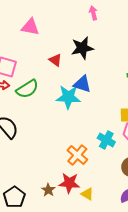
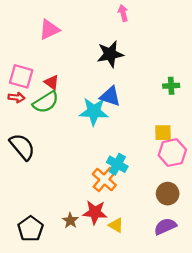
pink triangle: (30, 27) -> (49, 29), turned -36
red triangle: (55, 60) -> (52, 82), moved
cyan cross: (106, 140) -> (117, 164), moved

